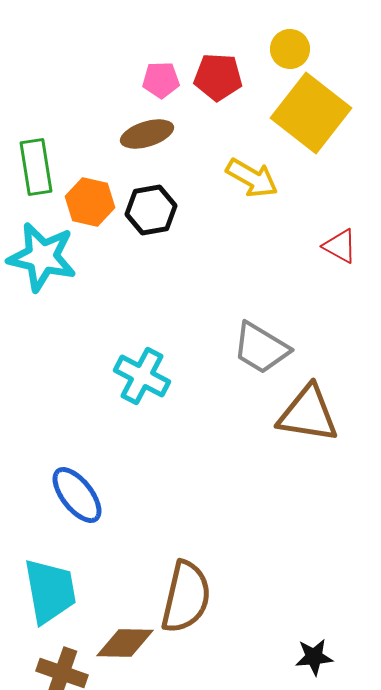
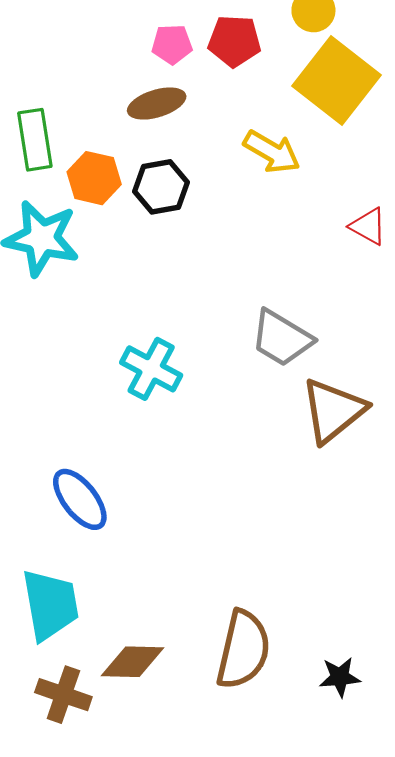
brown triangle: (308, 414) -> (333, 411), turned -48
brown semicircle: (186, 597) -> (243, 650), moved

